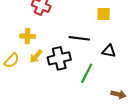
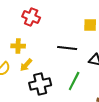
black cross: (59, 58) -> (40, 84), moved

